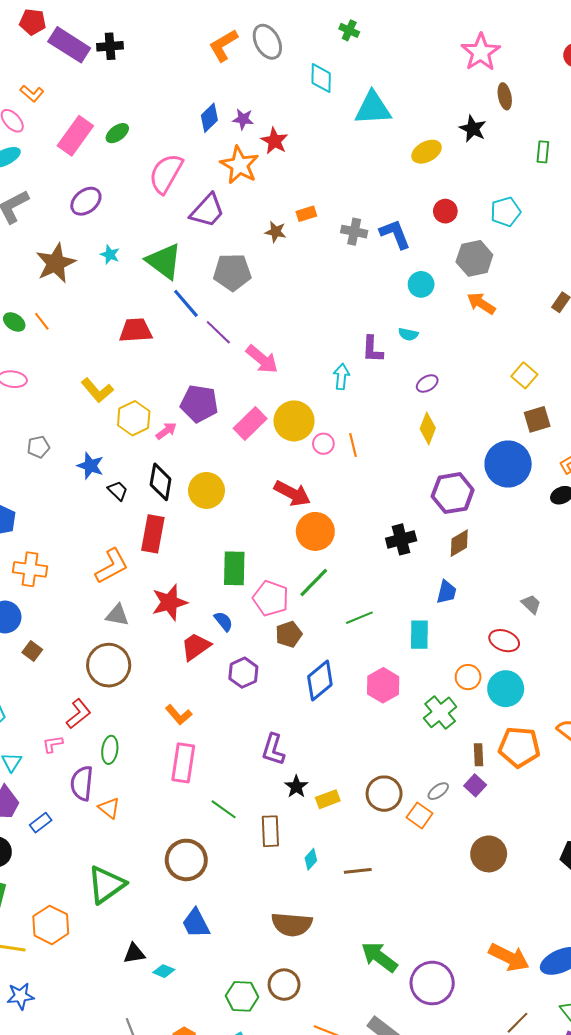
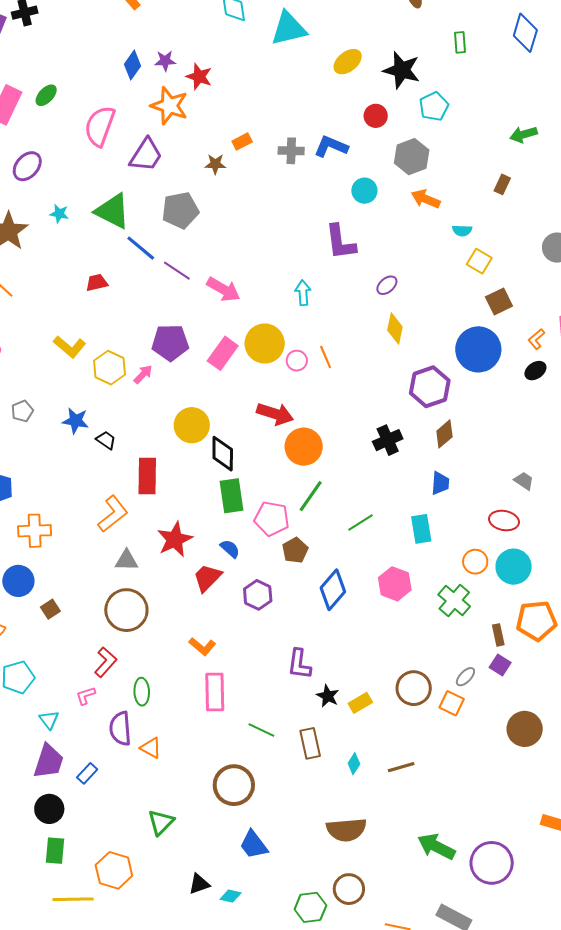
black star: (473, 129) -> (402, 70), moved, size x1.4
blue L-shape: (395, 234) -> (331, 146), turned -36
red trapezoid: (136, 330) -> (97, 283), size x0.7
cyan semicircle: (408, 334) -> (462, 230), moved
purple L-shape: (372, 349) -> (340, 242), moved, size x1.4
black diamond: (161, 482) -> (223, 454), moved
brown square: (32, 651) -> (50, 609), turned 30
green triangle: (106, 885) -> (161, 822), size x0.7

